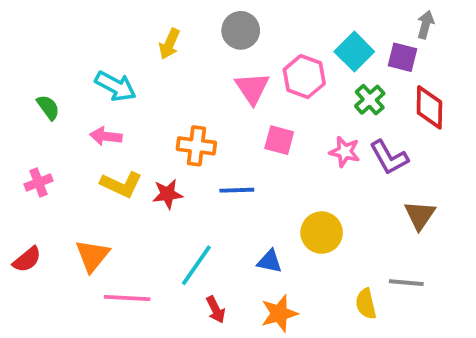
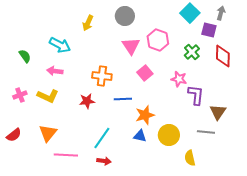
cyan square: (354, 52) -> (190, 13), moved
pink square: (279, 140) -> (145, 73), turned 35
purple L-shape: (389, 157) -> (196, 95), moved, turned -145
yellow L-shape: (121, 184) -> (48, 96), moved
yellow circle: (322, 233) -> (169, 135), moved
gray line: (406, 283) -> (206, 132), moved
red arrow: (216, 310) -> (104, 161), moved, turned -56
orange star: (279, 313) -> (145, 115), moved

